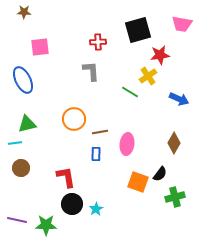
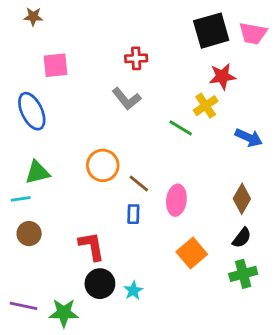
black square: (138, 30) -> (211, 31), moved
gray L-shape: (91, 71) -> (126, 99), turned 145
brown line: (100, 132) -> (139, 183), turned 49
black semicircle: (160, 174) -> (242, 238), moved
orange square: (138, 182) -> (192, 253), turned 30

